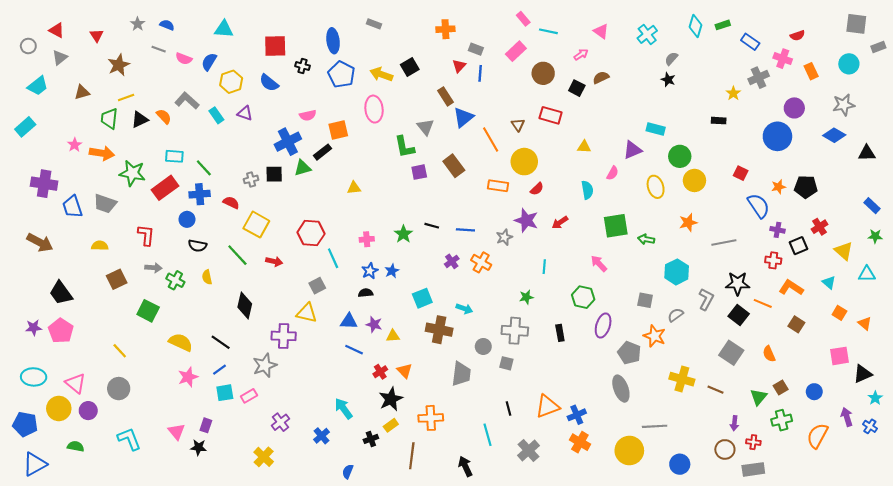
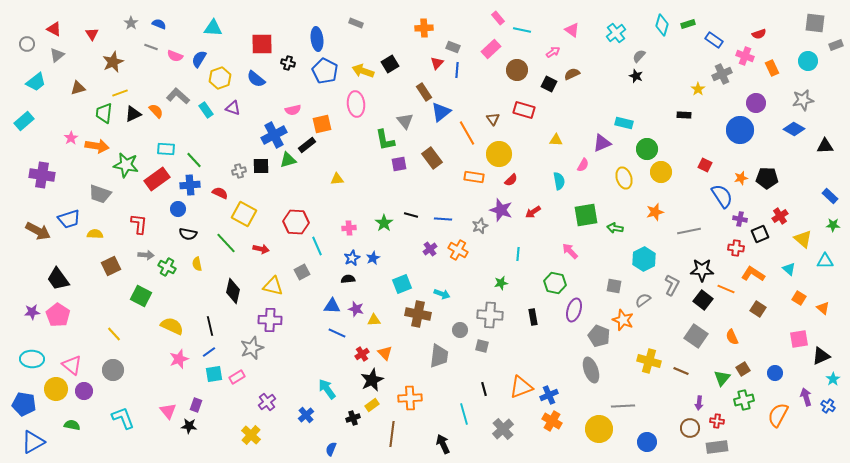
blue trapezoid: (72, 207) -> (69, 219), moved, turned -90
yellow triangle: (307, 313) -> (273, 286), moved
black line: (221, 342) -> (210, 326), turned 42

